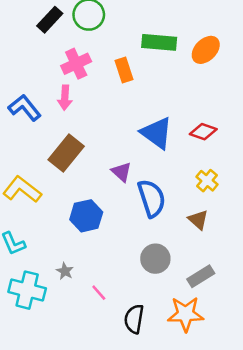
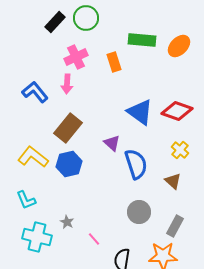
red diamond: (203, 132) -> (177, 111), size x1.4
blue hexagon: (86, 216) -> (69, 164), moved
gray rectangle: (201, 276) -> (175, 226), turned -30

